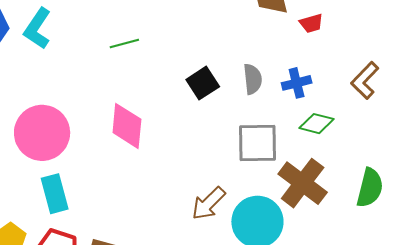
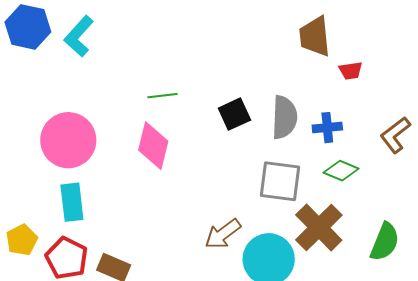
green line: (124, 44) -> (163, 96), moved
gray semicircle: (253, 79) -> (284, 117), size x1.4

